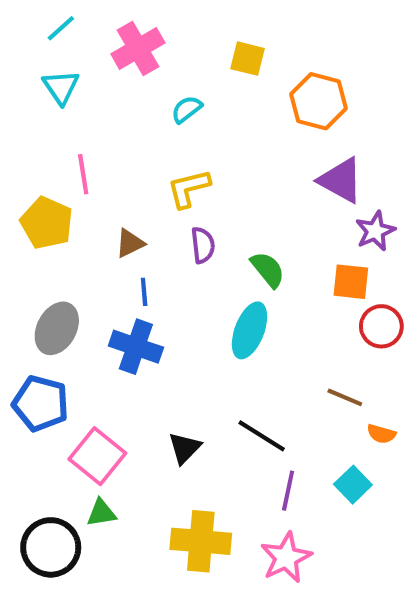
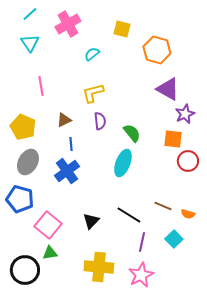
yellow pentagon: (47, 223) -> (23, 127), moved
blue cross: (136, 347) -> (67, 171), turned 35
brown line: (345, 397) -> (163, 206), moved

